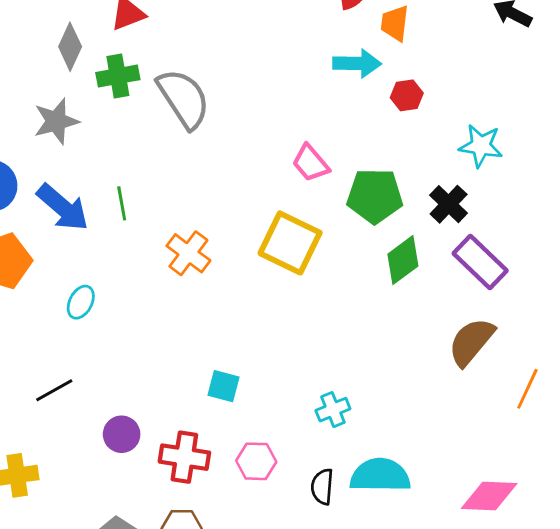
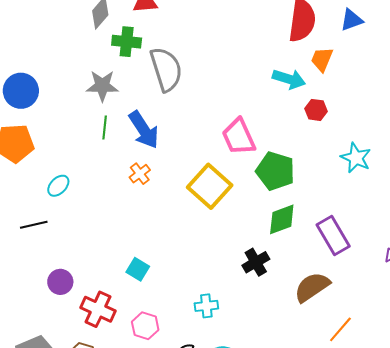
gray star: (56, 121) -> (102, 86), moved
pink trapezoid: (310, 163) -> (239, 137), size x1.4
black cross: (449, 204) -> (256, 262), moved
blue arrow: (63, 207) -> (144, 130), moved
orange cross: (188, 253) -> (140, 174), size x0.7
black line: (54, 390) -> (34, 225), moved

